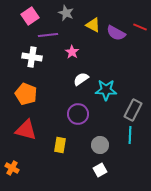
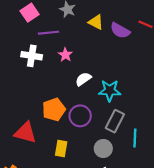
pink star: (72, 52) -> (65, 55), moved
orange pentagon: (26, 94) -> (54, 110), moved, turned 30
gray rectangle: (133, 110) -> (115, 121), moved

